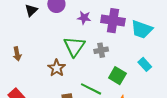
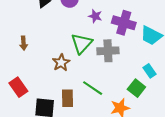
gray cross: (101, 50) -> (108, 51), size x1.5
green square: (117, 76) -> (136, 88), moved

